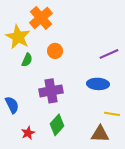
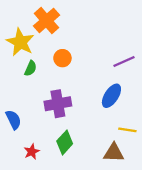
blue ellipse: (98, 84) -> (111, 96), turned -60

